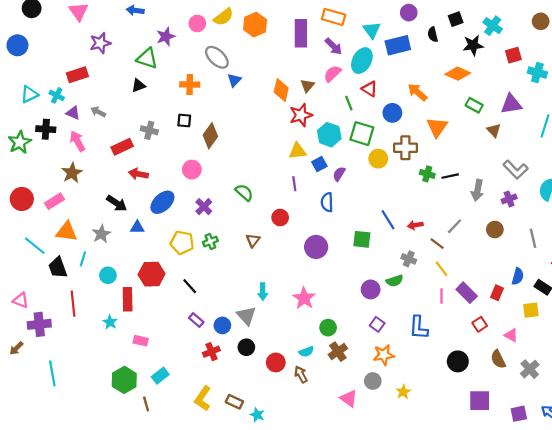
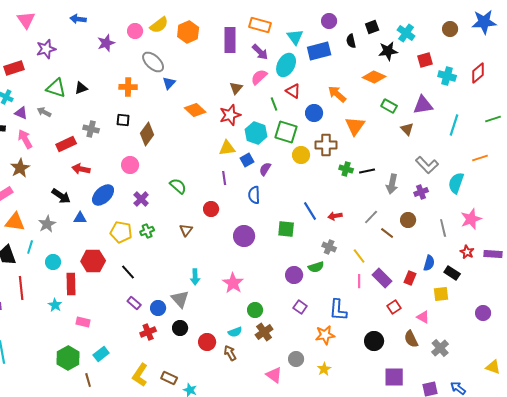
green triangle: (147, 58) -> (56, 88), moved
red rectangle: (77, 75) -> (14, 68), moved
orange diamond: (281, 90) -> (195, 110), moved, turned -60
brown line: (437, 244) -> (387, 233), moved
orange star: (384, 355) -> (325, 335), moved

